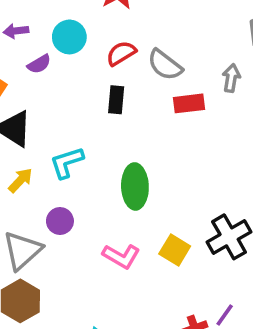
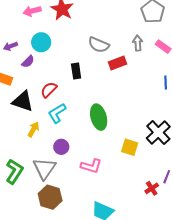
red semicircle: (121, 53) -> (49, 90), moved
pink L-shape: (121, 256) -> (91, 166), moved

